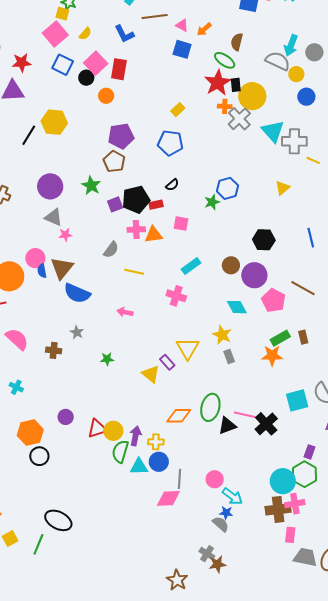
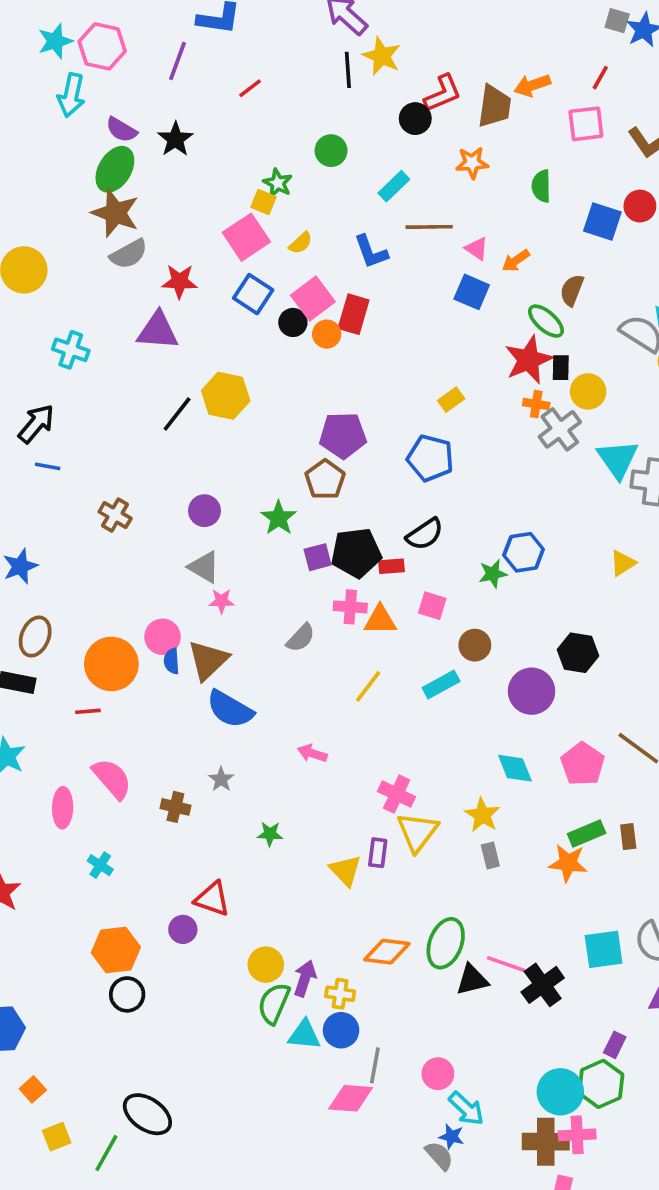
orange circle: (106, 96) -> (327, 334), moved
yellow circle: (252, 96) -> (588, 391), size x0.7
black semicircle: (172, 185) -> (425, 534), size x1.5
purple circle: (50, 186) -> (205, 511), size x0.7
brown circle: (231, 265) -> (475, 645), moved
yellow line: (134, 272) -> (368, 686), moved, turned -72
purple circle: (254, 275) -> (532, 691), moved
pink cross: (176, 296) -> (397, 794), moved
purple rectangle: (167, 362) -> (378, 853), turned 42
red triangle: (97, 429) -> (212, 899), moved, turned 30

